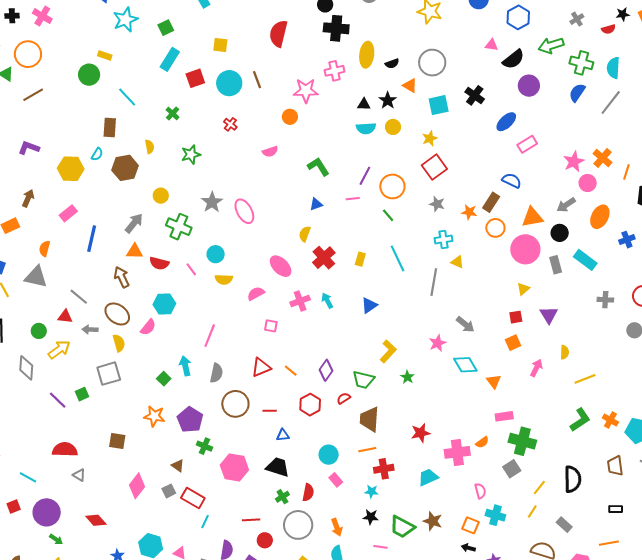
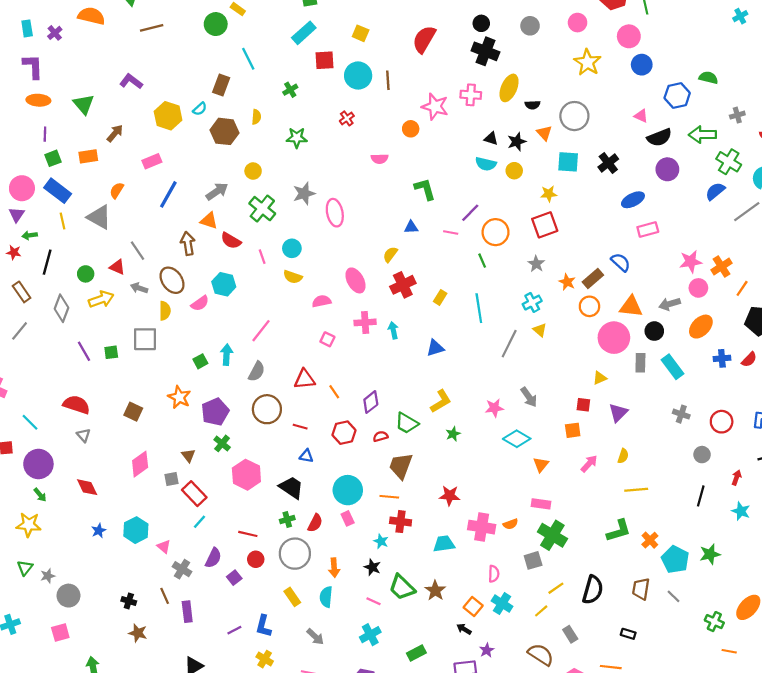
cyan cross: (444, 240) -> (532, 303), turned -36
cyan diamond: (465, 365) -> (517, 439), turned -45
cyan circle: (329, 455) -> (348, 490), size x1.4

